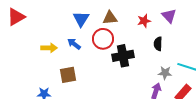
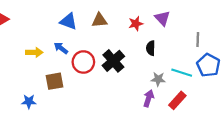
blue triangle: (81, 19) -> (68, 21), turned -42
red circle: (103, 39) -> (83, 62), moved
black cross: (123, 56) -> (113, 61), turned -30

